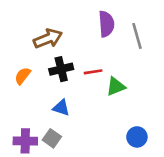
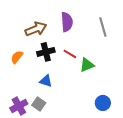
purple semicircle: (106, 24) -> (67, 22), moved
red line: (93, 72) -> (70, 54), turned 40
purple cross: (25, 141) -> (19, 106), turned -30

